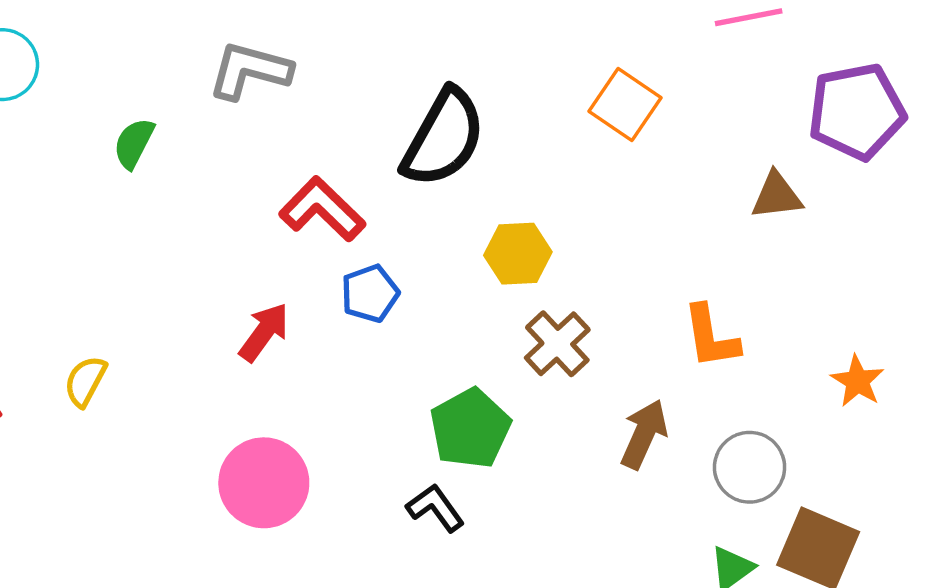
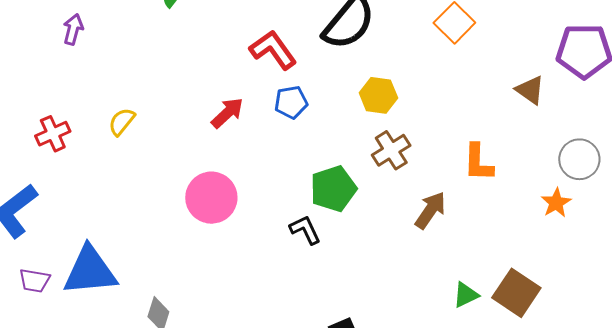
brown triangle: (777, 196) -> (530, 90), turned 32
gray circle: (750, 467) -> (579, 159), moved

